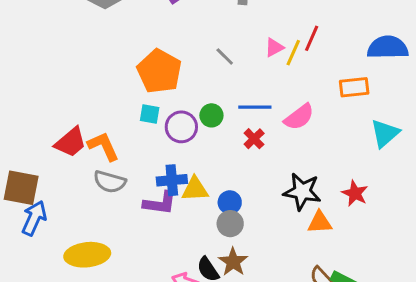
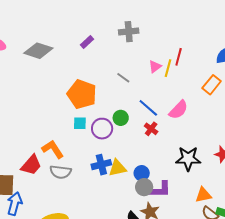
orange rectangle: (354, 87) -> (212, 85), turned -36
blue line: (255, 107) -> (148, 108), turned 50
red trapezoid: (71, 142) -> (31, 165), moved
purple L-shape: (160, 203) -> (160, 190), moved
orange triangle: (320, 222) -> (203, 195), moved

